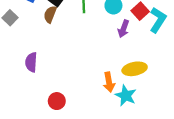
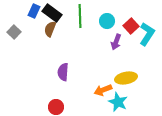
purple semicircle: (31, 62) -> (63, 72), moved
orange arrow: (109, 82) -> (103, 90), turned 78

